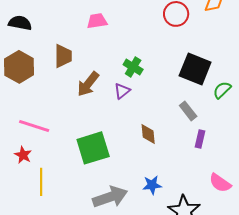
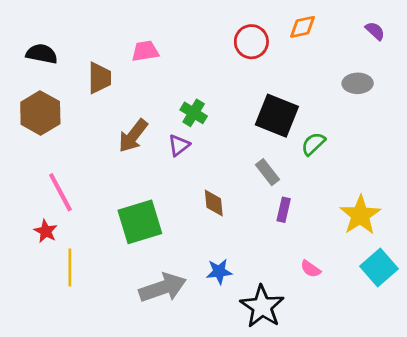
brown trapezoid: (63, 56) -> (99, 78), moved
pink line: (34, 126) -> (60, 192), turned 44
pink semicircle: (220, 183) -> (311, 269), size x0.7

